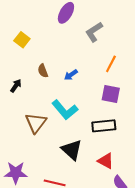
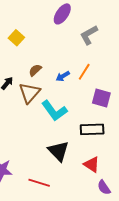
orange line: (111, 64) -> (84, 72), moved
brown semicircle: (43, 71) -> (35, 70), turned 64
brown triangle: (36, 123) -> (30, 93), moved

